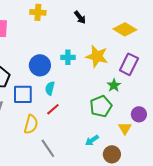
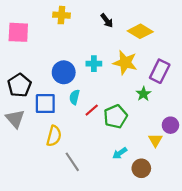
yellow diamond: (125, 29) -> (140, 31), moved
green pentagon: (101, 106) -> (115, 117), moved
red line: (53, 109) -> (92, 110), moved

